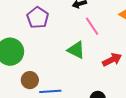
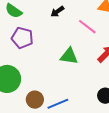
pink line: (92, 26) -> (87, 27), moved

